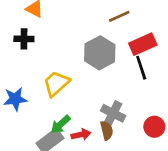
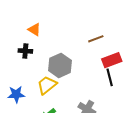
gray hexagon: (100, 53) -> (60, 65), moved

